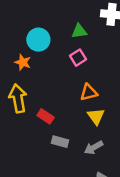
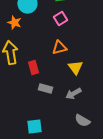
orange triangle: (89, 92) -> (59, 48), moved
red rectangle: (46, 116) -> (33, 68), turned 40

